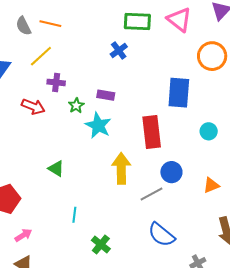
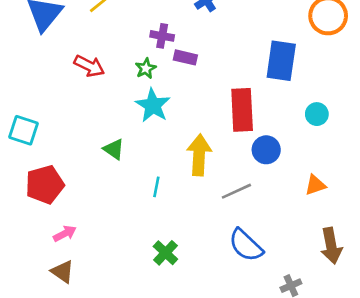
purple cross: (56, 82) -> (162, 36), moved
cyan star: (98, 126) -> (153, 105), moved
blue circle: (171, 172) -> (266, 150), moved
cyan line: (74, 215) -> (156, 187), moved

